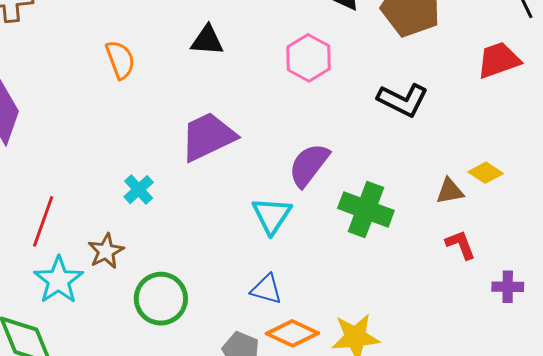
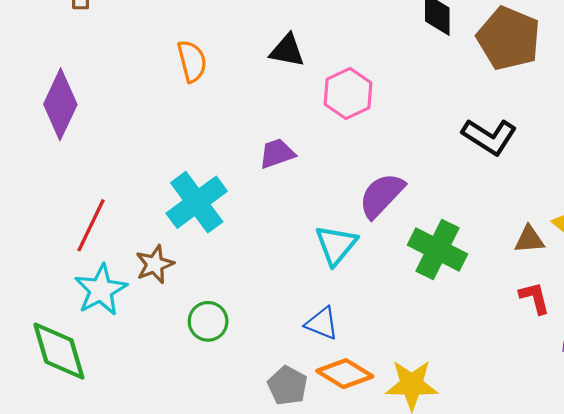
pink hexagon: (309, 58) -> (348, 93), moved
purple trapezoid: (208, 137) -> (277, 153), size x0.6
cyan cross: (139, 190) -> (197, 202), size x1.8
green circle: (161, 299) -> (208, 321), size x0.7

